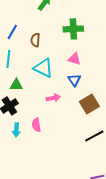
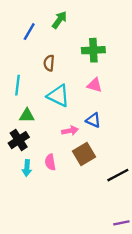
blue line: (12, 32) -> (29, 32), moved
blue triangle: (74, 80) -> (93, 120), moved, turned -32
brown square: (89, 104) -> (84, 154), moved

